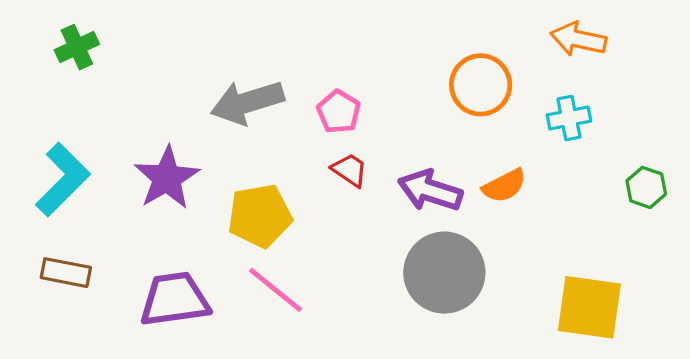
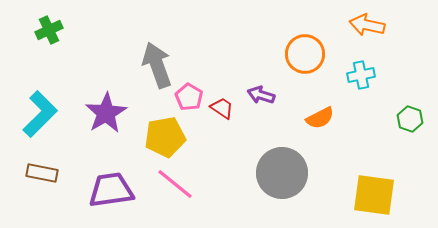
gray arrow: (247, 102) -> (157, 65), turned 87
pink pentagon: (339, 112) -> (189, 97), moved
purple arrow: (430, 191) -> (261, 95), moved, size x0.7

